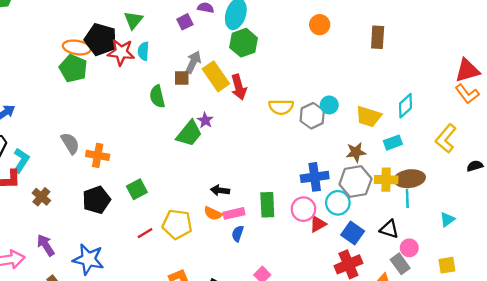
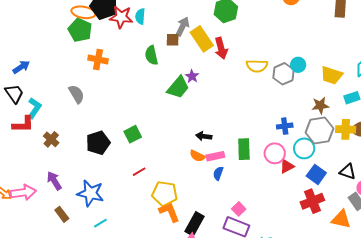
orange cross: (98, 155) -> (98, 59), moved
blue cross: (315, 177) -> (285, 126), size x0.7
yellow pentagon: (177, 224) -> (165, 194), moved

